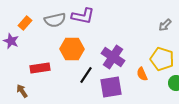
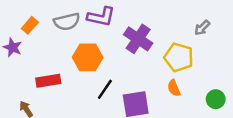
purple cross: (113, 57) -> (138, 39), moved
yellow pentagon: (162, 59) -> (179, 57), moved

